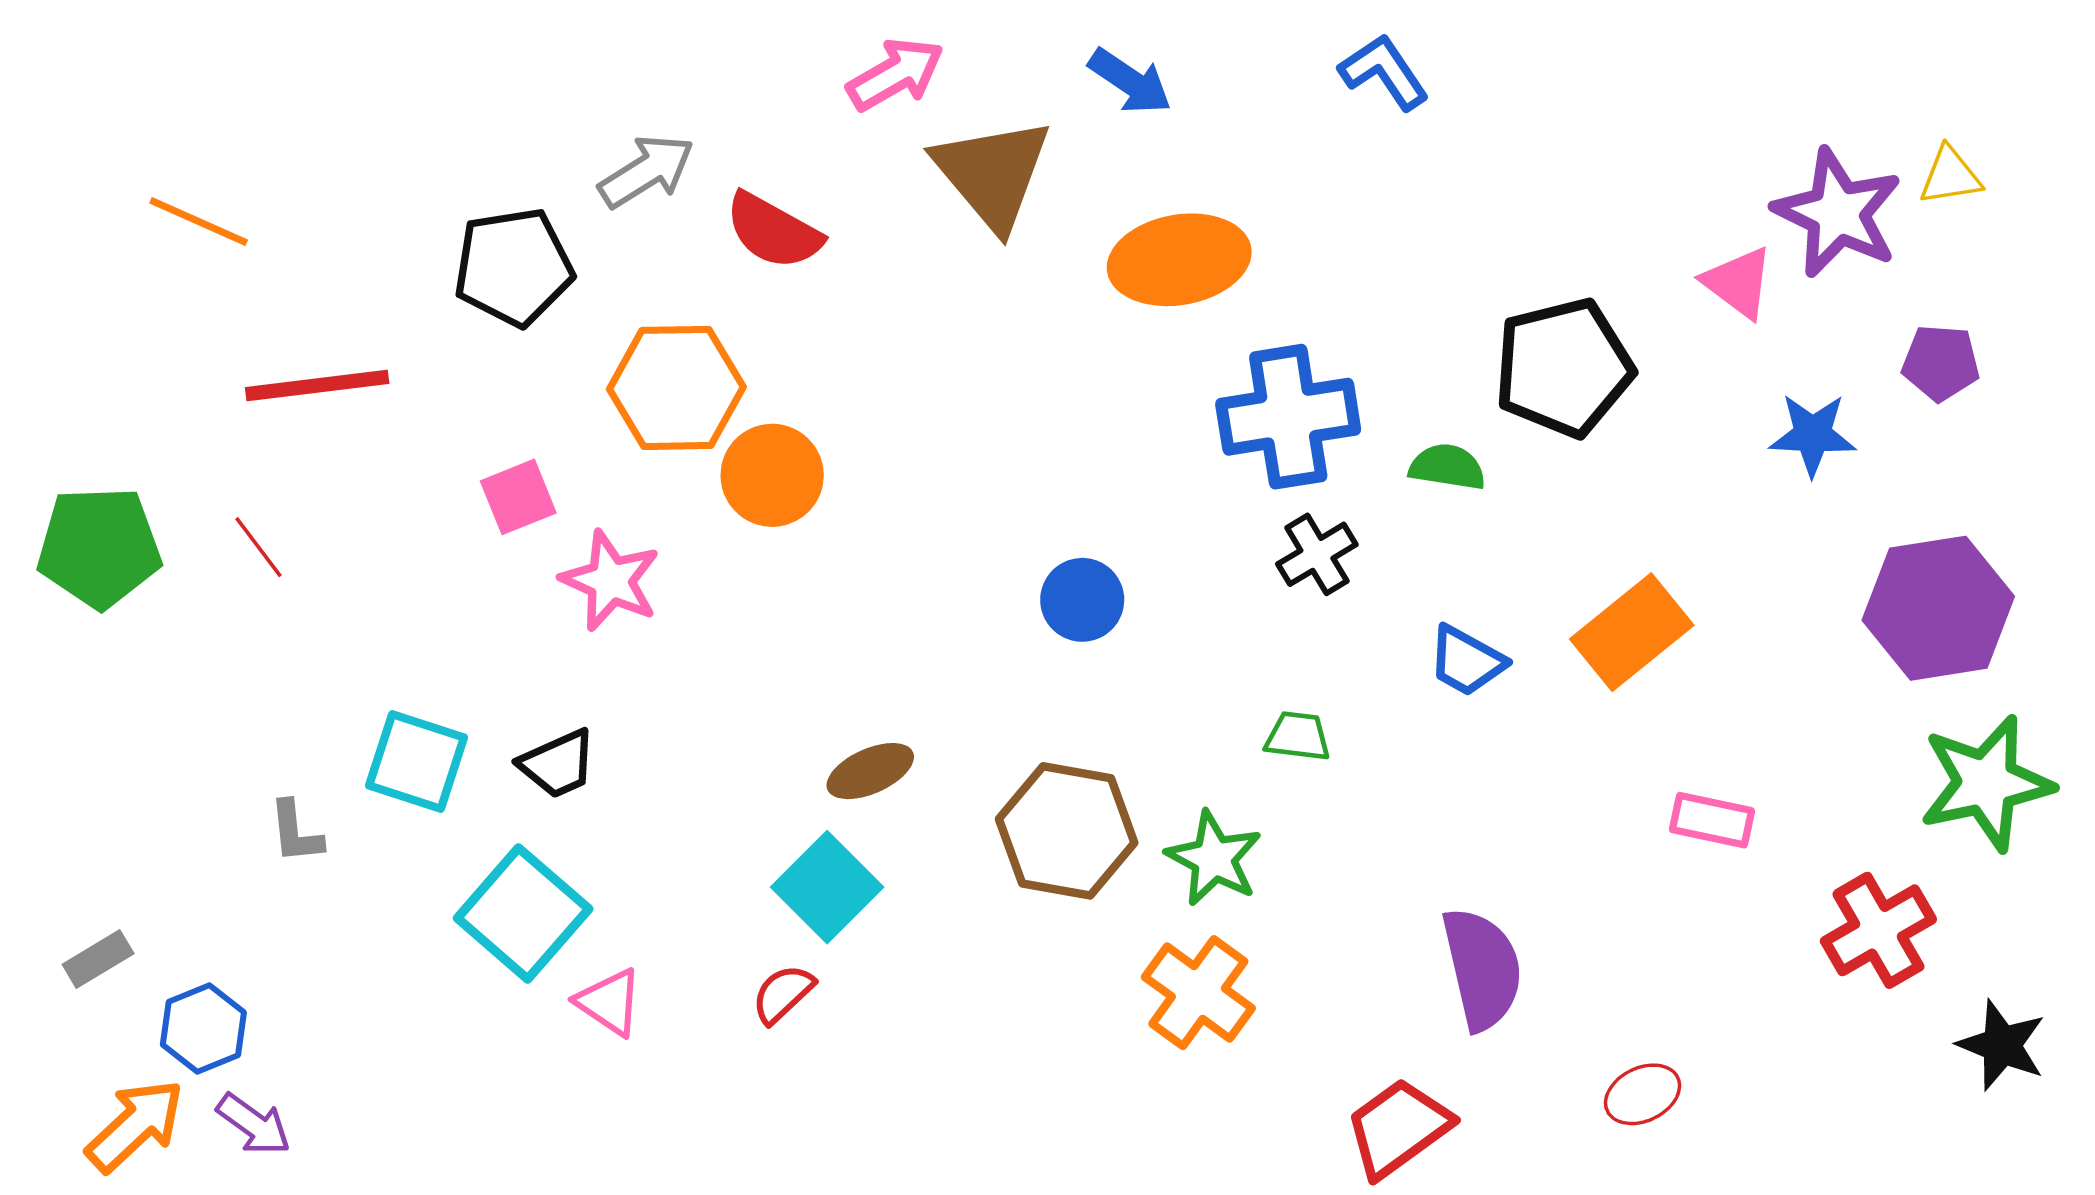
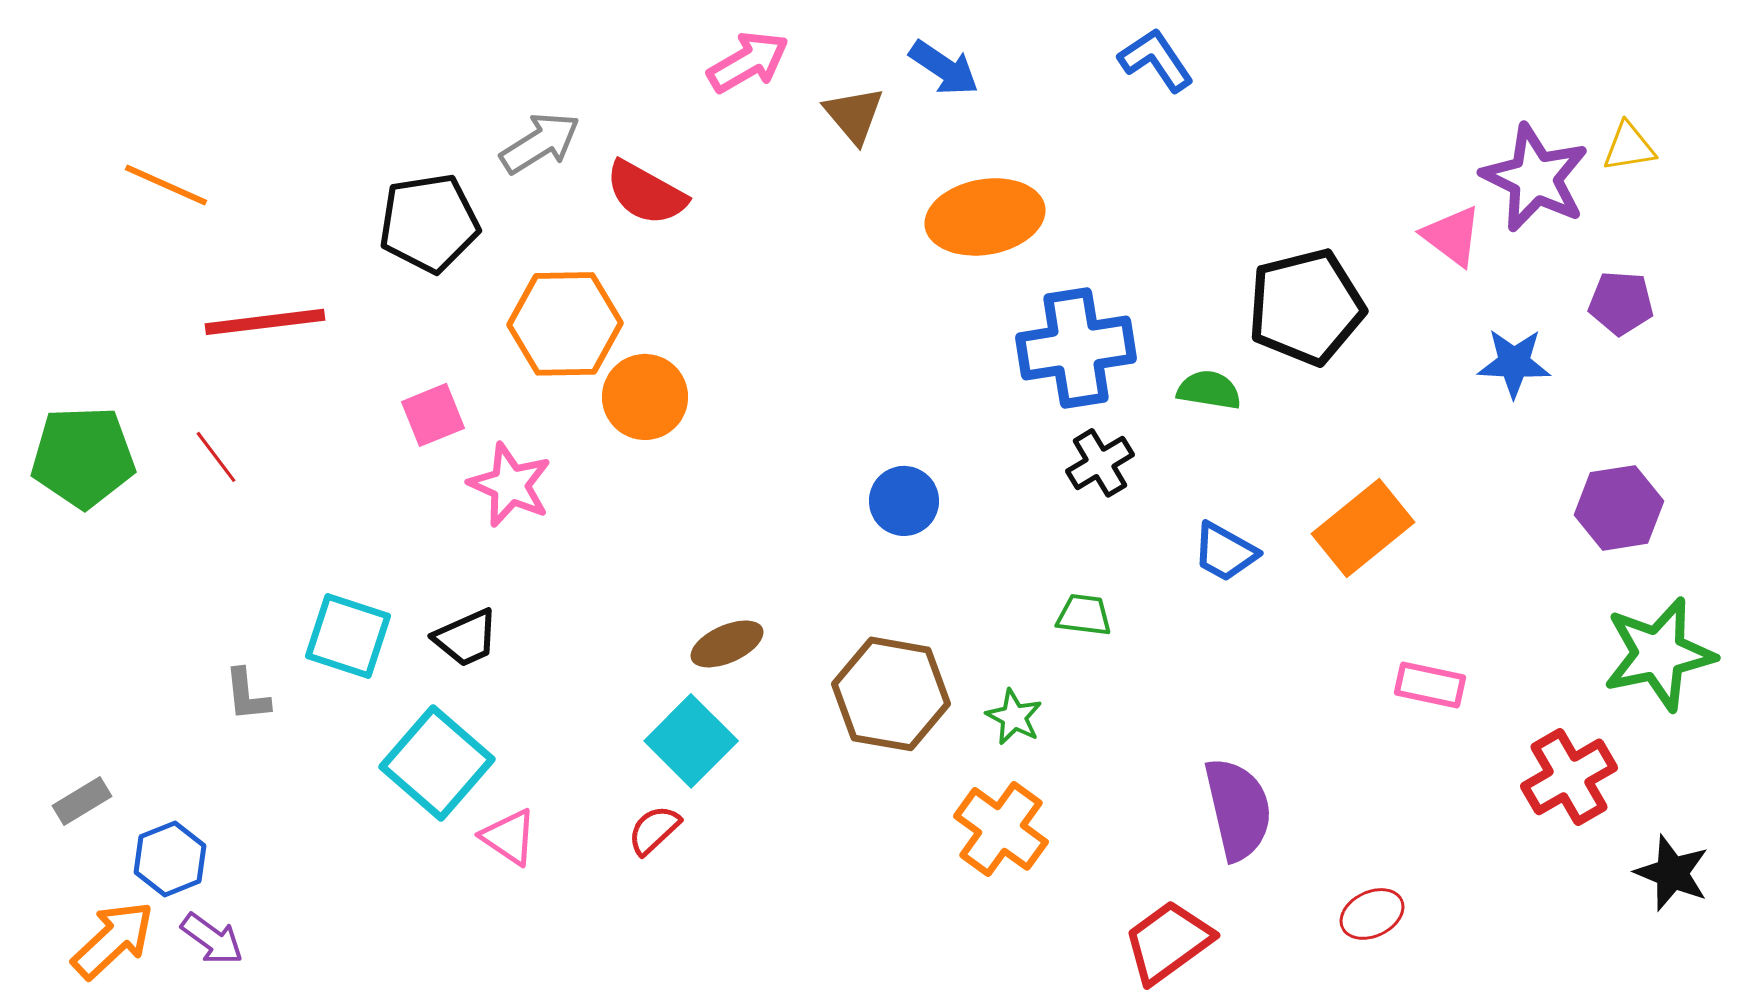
brown triangle: (992, 174) -> (854, 115), moved, size x0.6
purple hexagon: (1938, 608) -> (1619, 508), size x0.7
green star: (1214, 858) -> (1014, 717), size x0.7

